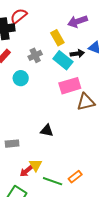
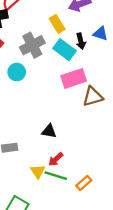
black arrow: (77, 54) -> (81, 41), turned 88
gray cross: (35, 55) -> (32, 45), size x1.5
red arrow: (26, 171) -> (56, 159), moved
green line: (53, 181) -> (56, 176), moved

